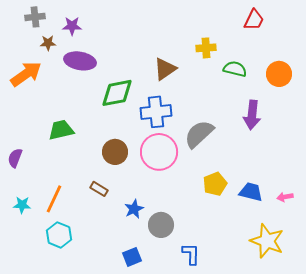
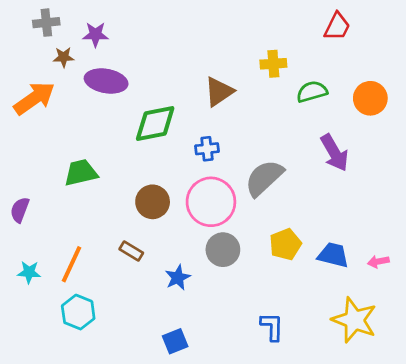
green semicircle: (235, 69) -> (312, 92), turned -30
blue cross: (156, 112) -> (207, 149), size x0.6
purple arrow: (252, 115) -> (334, 153), turned -36
gray circle: (161, 225) -> (223, 250), moved
blue L-shape: (191, 254) -> (272, 327), moved

